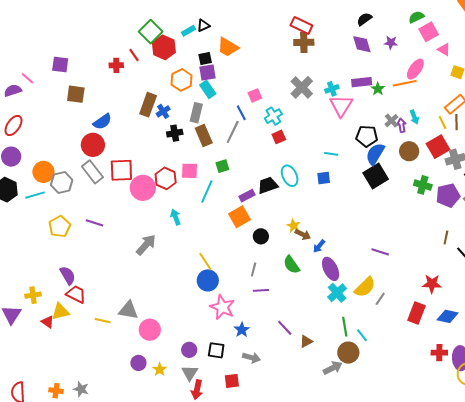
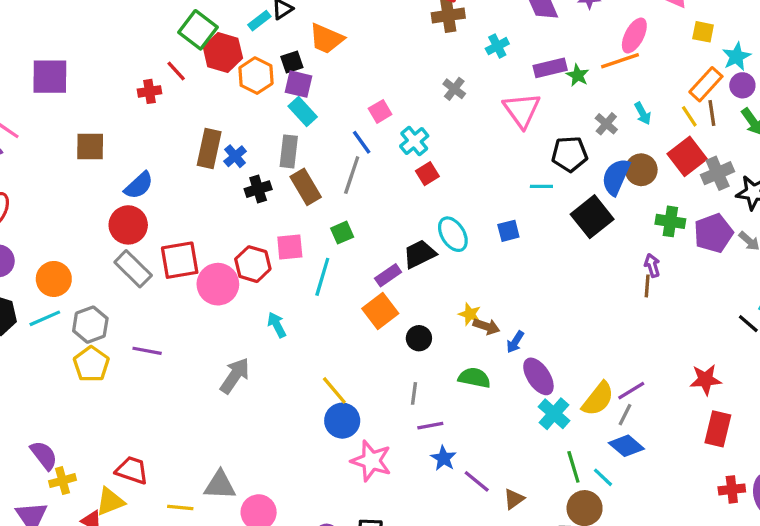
purple square: (60, 65) -> (50, 77), moved, size x1.4
purple square: (207, 72) -> (298, 84), turned 30
orange hexagon: (182, 80) -> (256, 76), moved
gray cross: (302, 87) -> (454, 89), size x0.6
cyan cross: (332, 89) -> (497, 46), moved
purple arrow: (402, 125) -> (652, 265), moved
cyan line: (331, 154) -> (541, 186), moved
blue semicircle: (375, 154) -> (616, 177), moved
gray hexagon: (62, 183) -> (90, 325), moved
brown line: (446, 237) -> (647, 286), moved
purple line: (380, 252) -> (631, 391), moved, turned -42
green semicircle: (291, 265) -> (474, 378), turned 144
purple semicircle: (68, 275) -> (44, 455), moved
red rectangle: (416, 313) -> (718, 429), moved
blue diamond: (448, 316) -> (626, 446), moved, turned 35
blue star: (242, 330) -> (443, 458), moved

